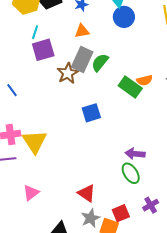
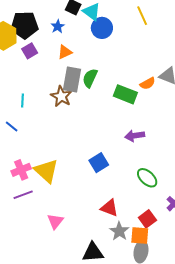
cyan line: (35, 32) -> (23, 101), moved
purple square: (43, 50) -> (30, 51), moved, size x0.7
orange semicircle: (145, 80) -> (148, 83), moved
blue square: (91, 113) -> (99, 163), moved
purple arrow: (135, 154) -> (135, 136), moved

